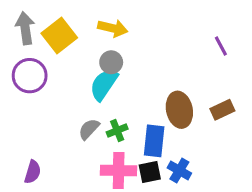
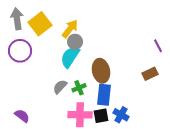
yellow arrow: (113, 28) -> (70, 29), moved, turned -66
purple line: (221, 46) -> (158, 46), moved
brown ellipse: (179, 110) -> (101, 71), moved
purple semicircle: (33, 172) -> (22, 116), turned -70

